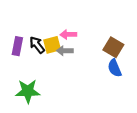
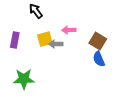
pink arrow: (68, 35) -> (69, 30), moved
black arrow: (37, 45) -> (36, 11), moved

